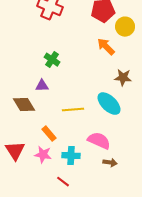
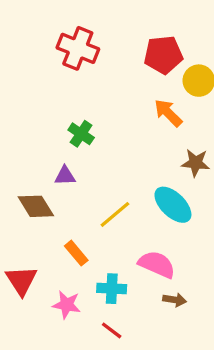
yellow line: (73, 110) -> (115, 214), turned -35
pink star: (43, 155) -> (67, 305), moved
red line: (63, 182) -> (112, 330), moved

